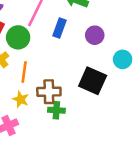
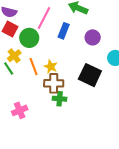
orange line: (24, 72) -> (34, 67), turned -30
yellow star: (21, 99) -> (51, 67), moved

